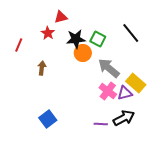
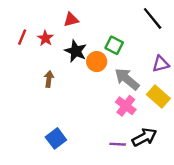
red star: (48, 33) -> (45, 38), moved
black line: (131, 33) -> (153, 18), moved
black star: (76, 39) -> (76, 51), moved, turned 30
red line: (19, 45) -> (22, 37), moved
purple triangle: (125, 93) -> (161, 64), moved

